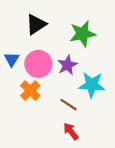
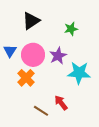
green star: (82, 34) -> (71, 29), size x0.6
brown line: (69, 105) -> (41, 111), moved
red arrow: (71, 131) -> (61, 103), moved

